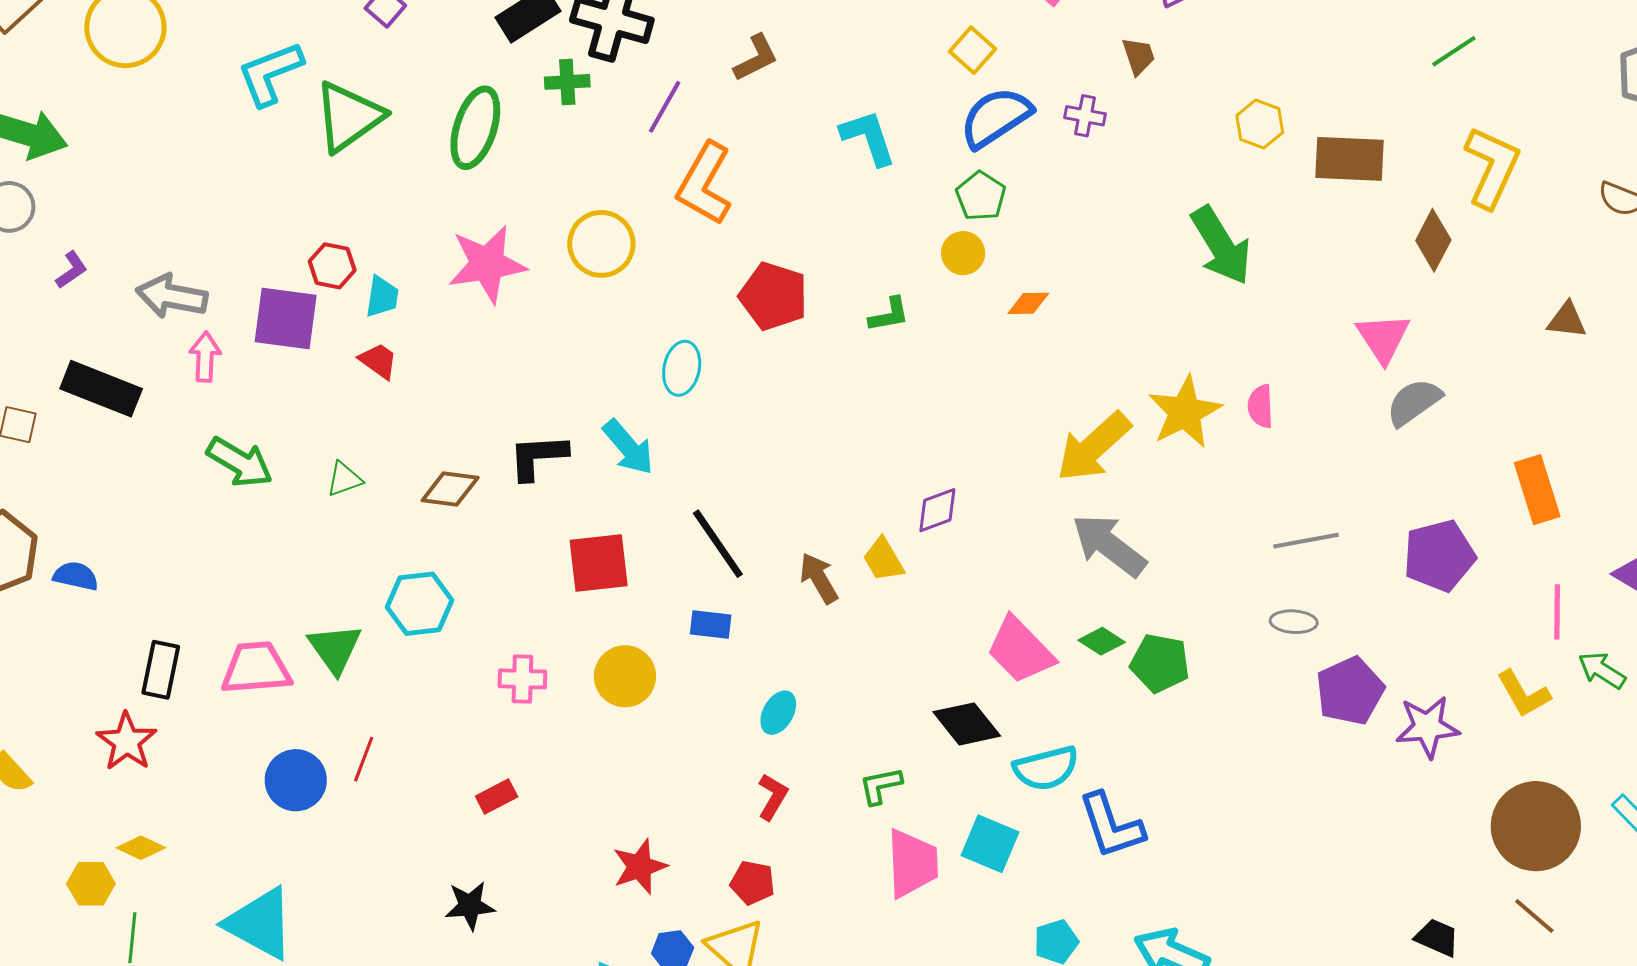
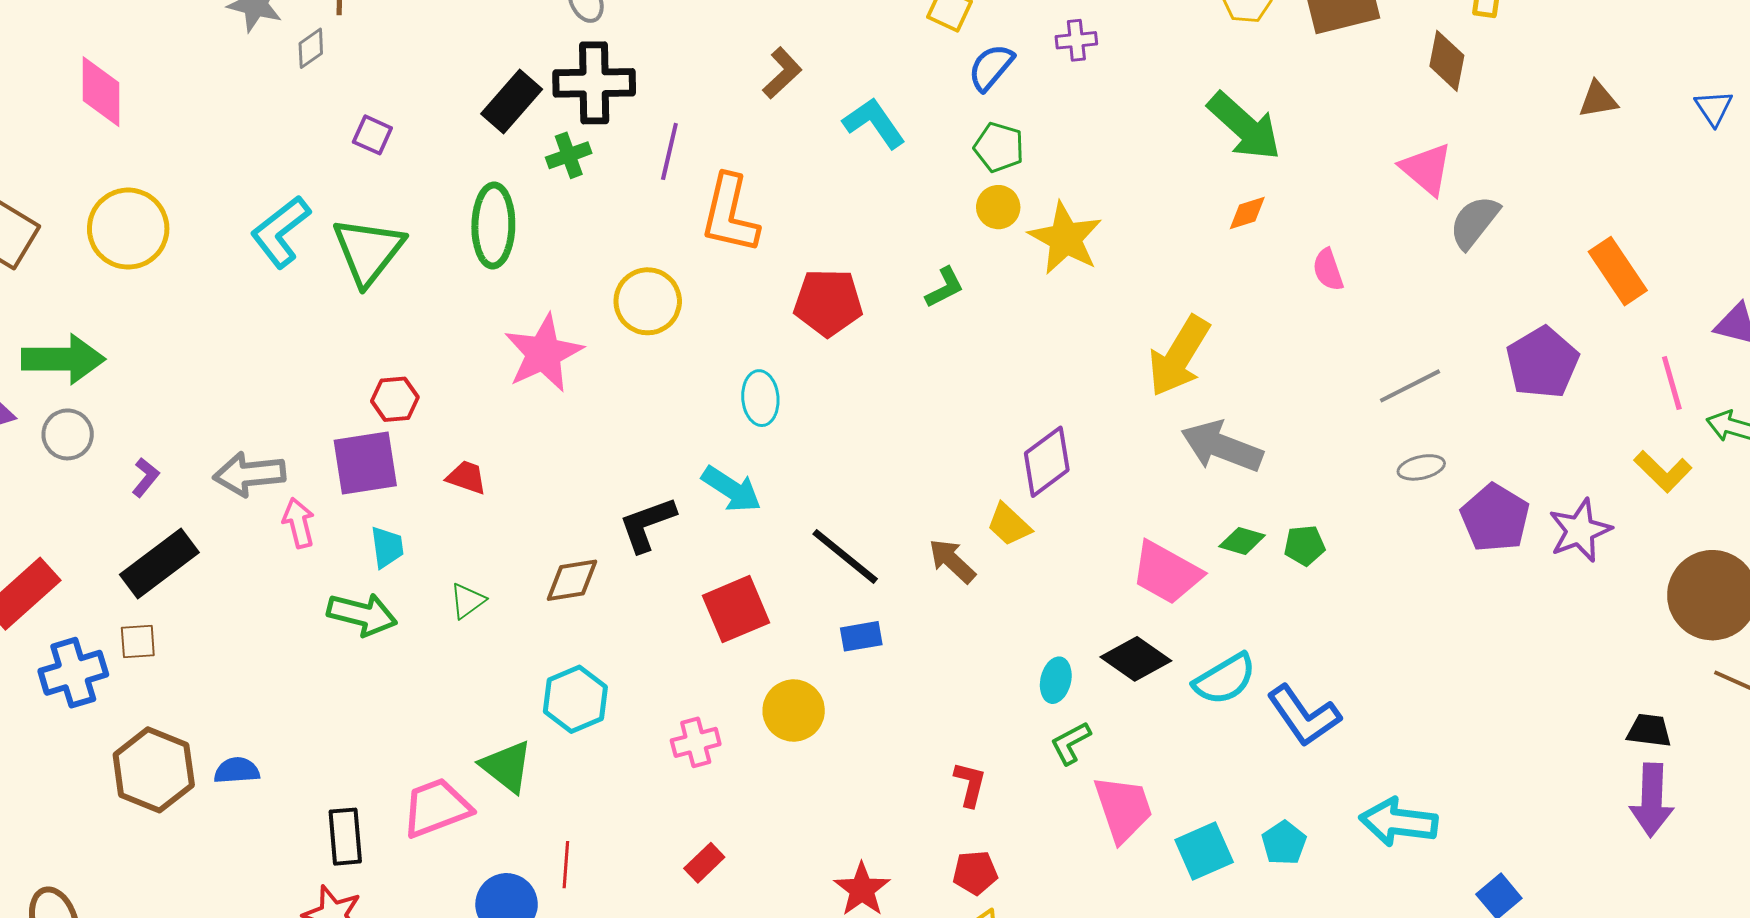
brown L-shape: (756, 58) -> (782, 73), moved
blue semicircle: (996, 117) -> (991, 67), size x0.7
cyan trapezoid: (382, 297) -> (387, 547), moved
orange diamond: (1028, 303) -> (1247, 213), moved
black rectangle: (101, 389) -> (159, 564), moved, turned -42
yellow star: (1185, 412) -> (1065, 238), moved
purple diamond: (937, 510) -> (1047, 462), size x1.4
green pentagon: (1160, 663) -> (1304, 545), size x0.7
cyan ellipse: (778, 713) -> (1056, 680), moved
cyan square: (990, 844) -> (1204, 851), moved, turned -30

